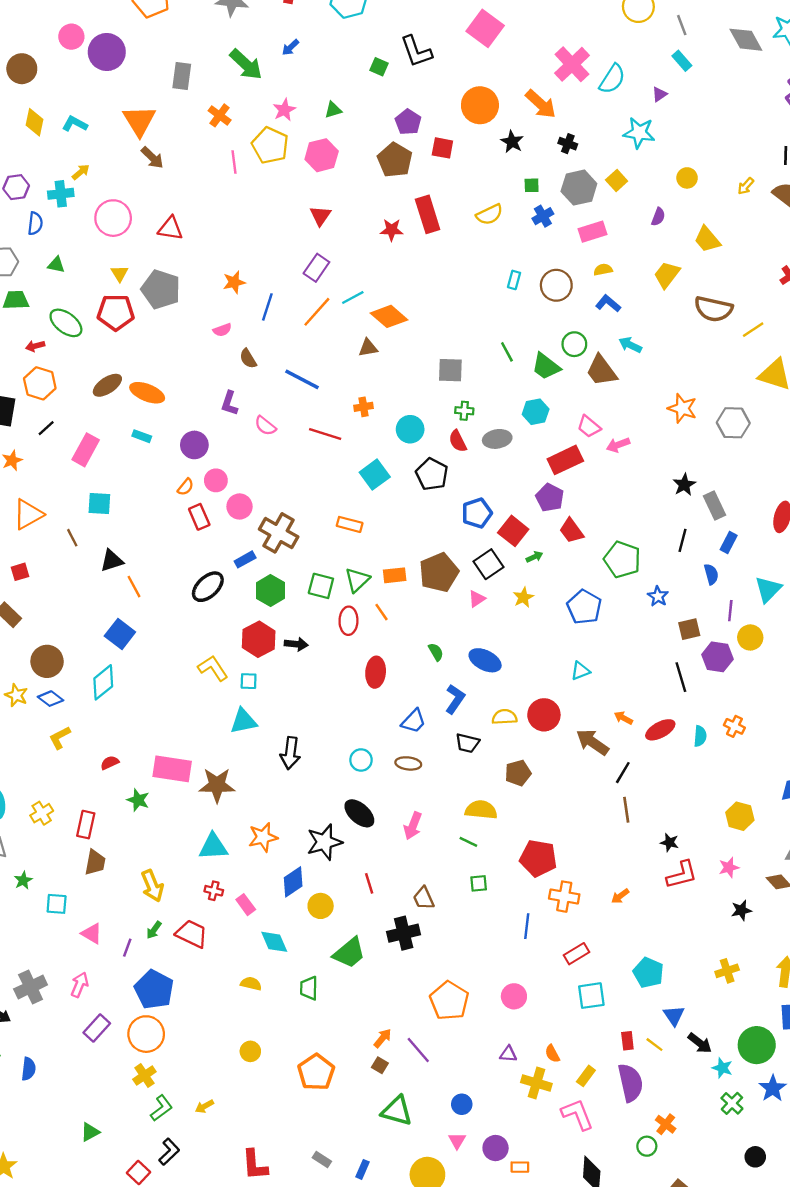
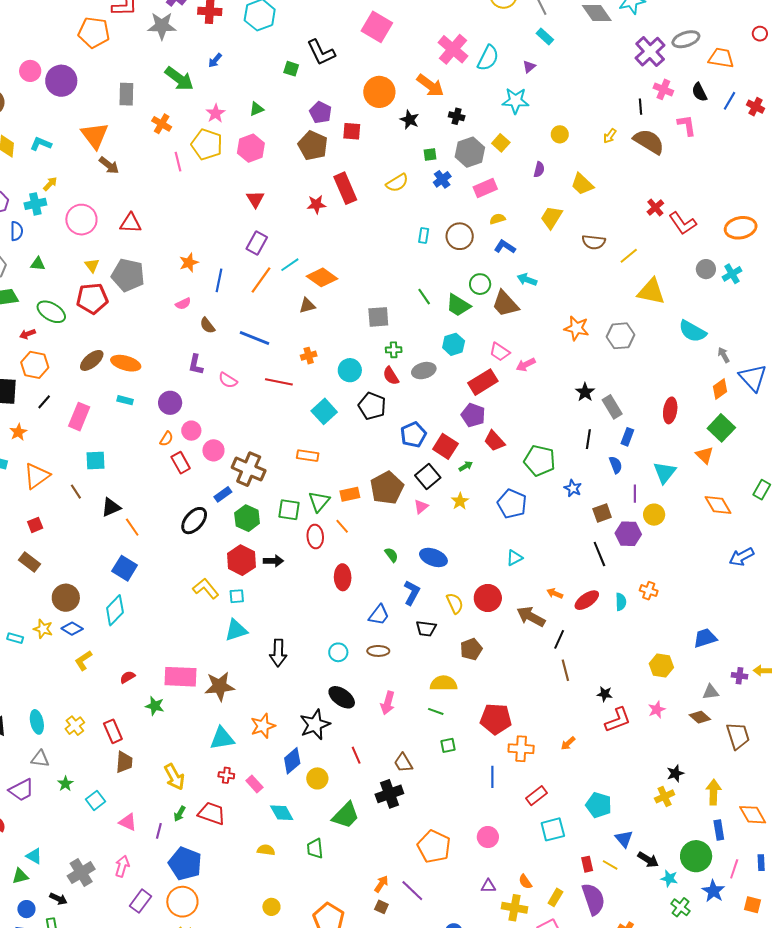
brown semicircle: (713, 309) -> (594, 242), size x0.7
yellow semicircle: (504, 717) -> (455, 603), turned 75
red rectangle: (86, 825) -> (113, 731), turned -30
cyan square: (57, 904) -> (96, 800), turned -36
black star: (741, 910) -> (675, 773), moved

